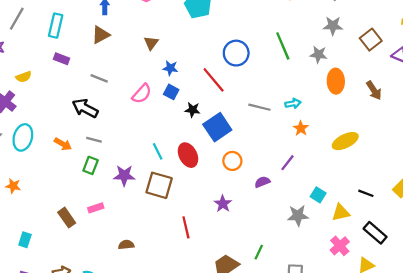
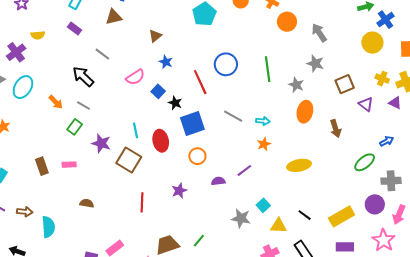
blue square: (171, 92) -> (158, 91), moved

